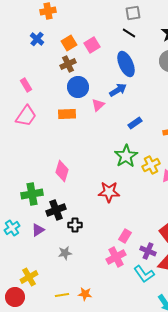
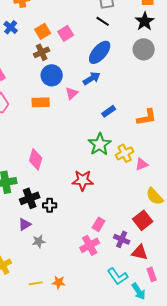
blue ellipse: (126, 64) -> (100, 52), turned 65
black cross: (75, 225) -> (50, 205), moved
purple triangle: (38, 230) -> (25, 224), moved
cyan L-shape: (144, 274) -> (118, 276), moved

